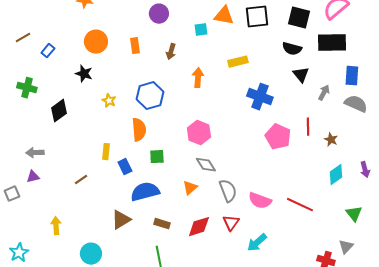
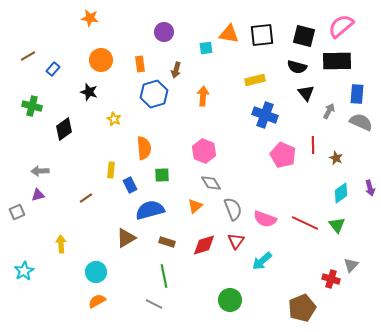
yellow rectangle: (238, 62) -> (255, 80), moved
blue hexagon: (150, 96) -> (154, 94), moved
green triangle: (354, 214) -> (337, 225), moved

